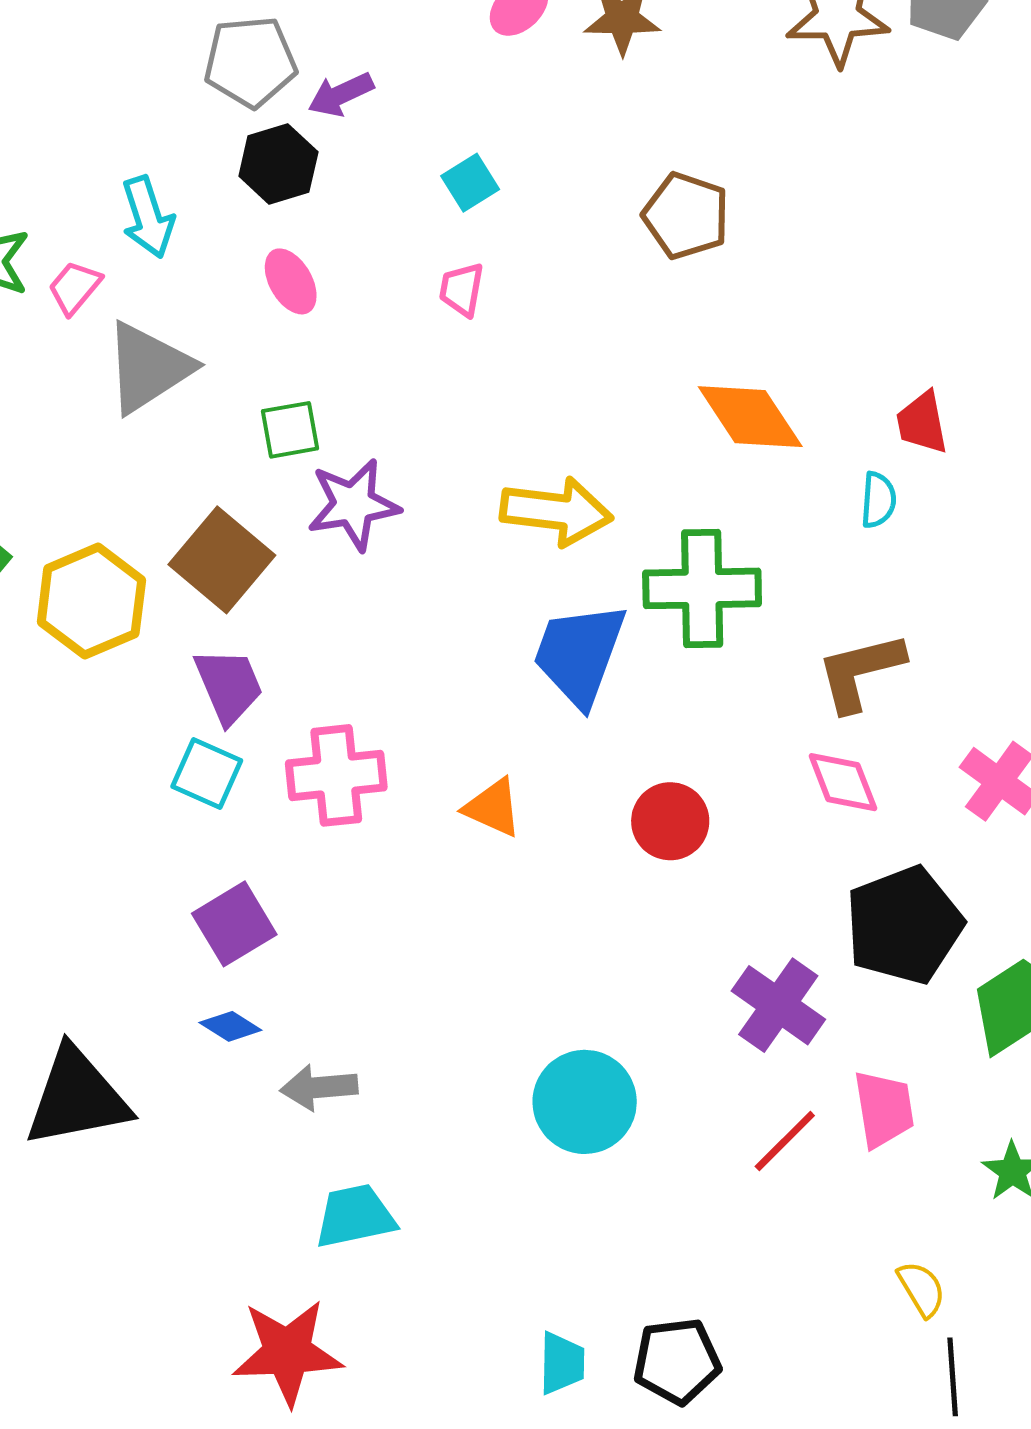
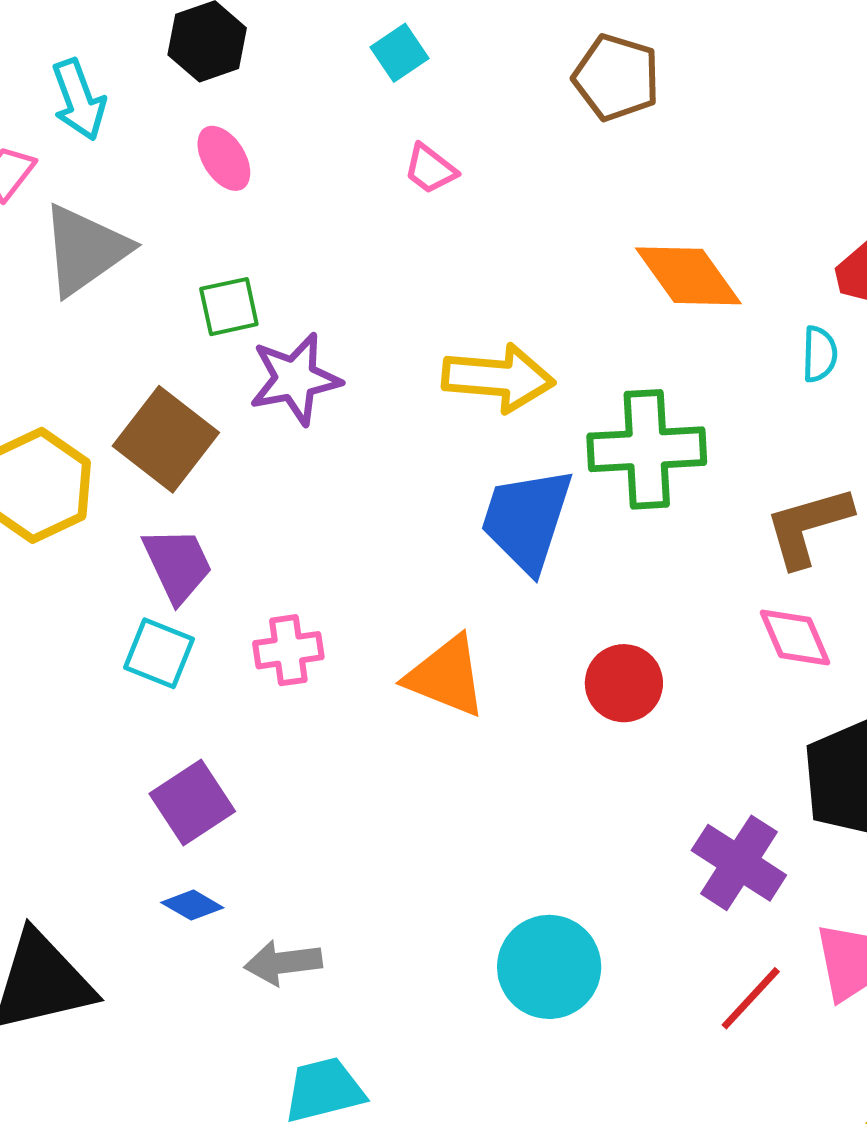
pink trapezoid: (462, 290) -> (430, 169), moved, turned -60
pink cross: (336, 775) -> (288, 650), size x0.7
orange triangle: (493, 808) -> (446, 676), size x1.4

